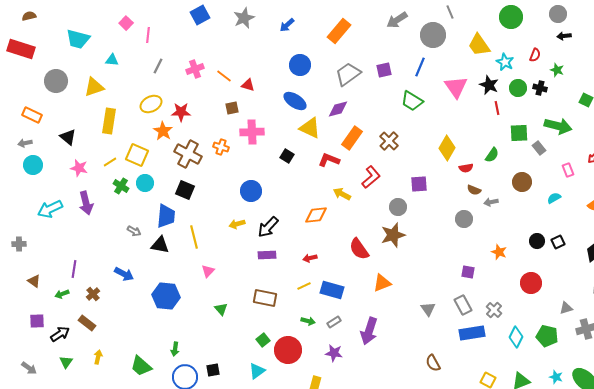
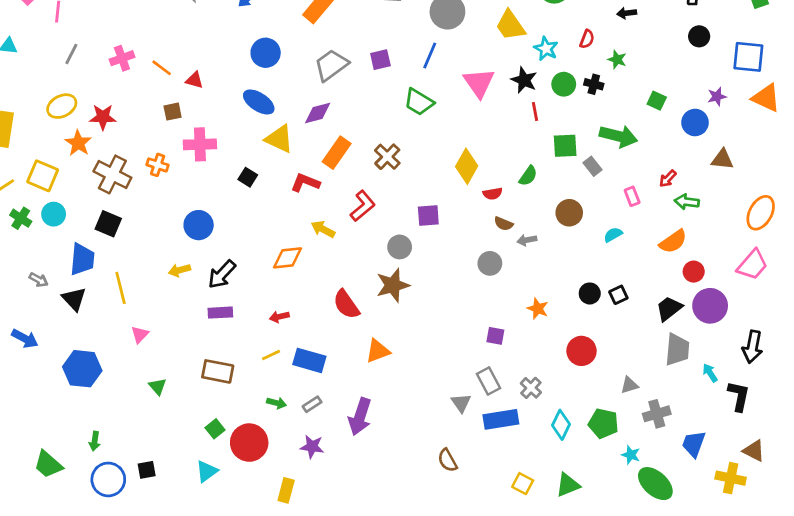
black triangle: (160, 245) -> (74, 299), turned 36
gray triangle: (428, 309) -> (461, 403), moved
cyan star: (556, 377) -> (631, 455), moved

